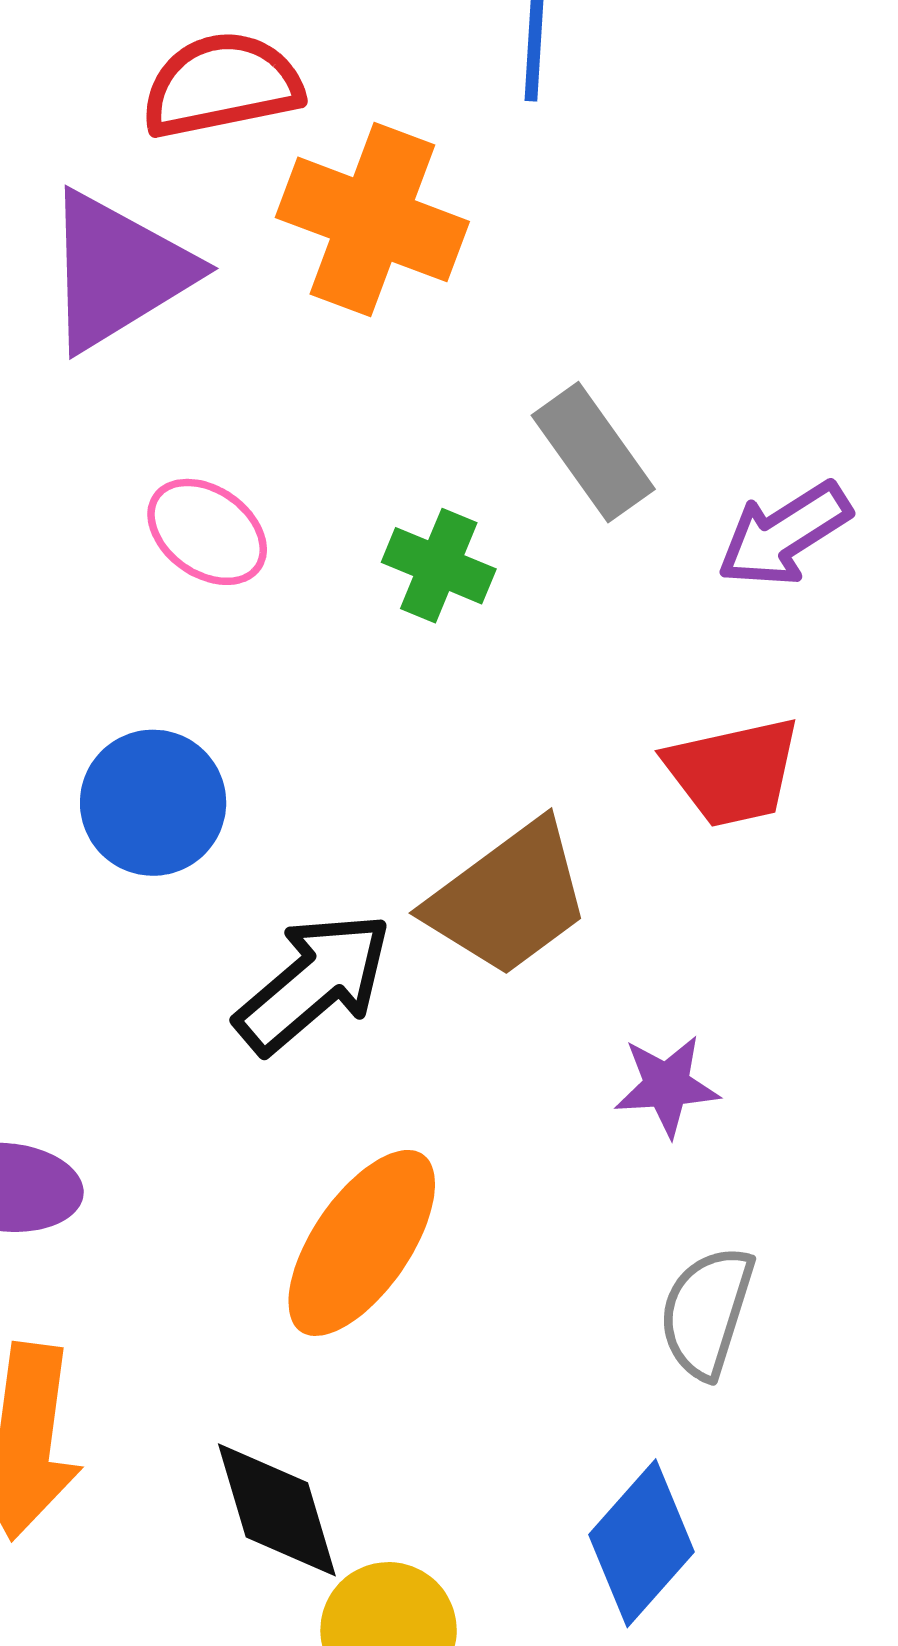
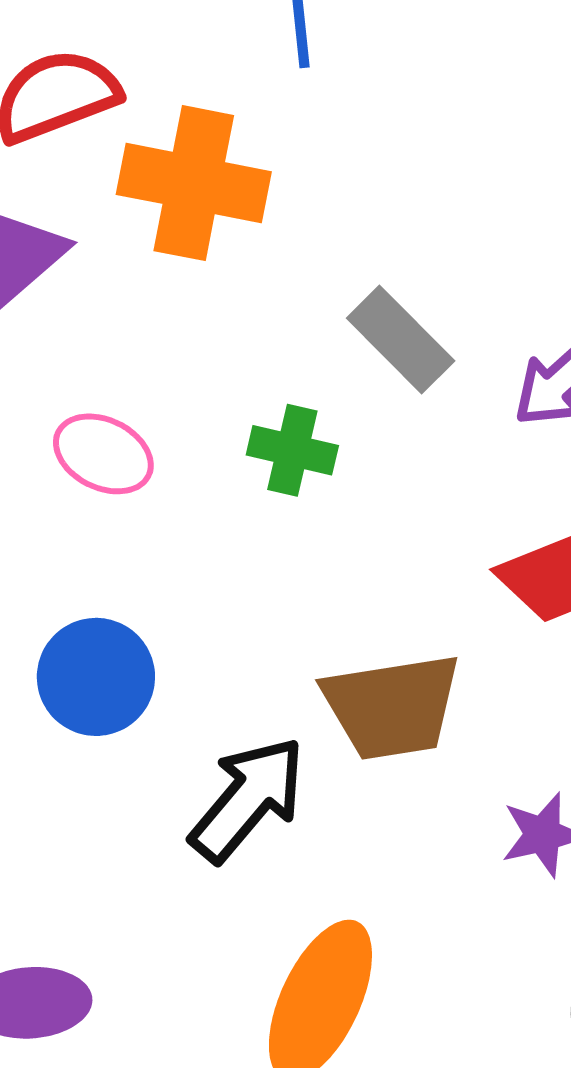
brown trapezoid: (508, 899) -> (392, 706), turned 37

